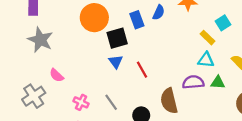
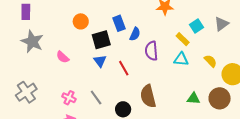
blue semicircle: (159, 12) -> (135, 34), moved
orange circle: (94, 18) -> (81, 21), size x0.6
pink semicircle: (57, 75) -> (63, 57), moved
purple semicircle: (193, 82) -> (151, 51), moved, turned -90
green triangle: (218, 82) -> (193, 98), moved

